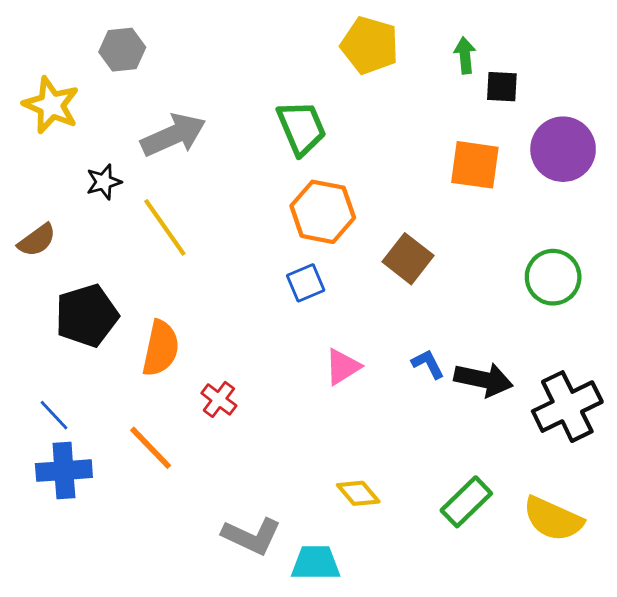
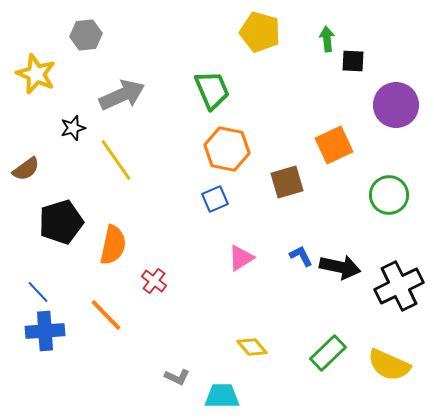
orange square: (475, 165) -> (334, 145), moved, turned -33
brown square: (408, 259) -> (287, 182), turned 36
gray L-shape: (252, 536) -> (177, 377), size x0.6

